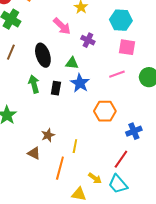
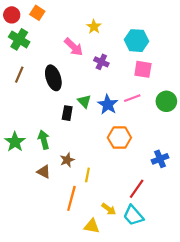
green triangle: (72, 63) -> (84, 101), moved, turned 40
blue star: (80, 83) -> (108, 105), moved
green arrow: (34, 84) -> (44, 140), moved
blue cross: (134, 131) -> (160, 159), moved
brown star: (48, 135) -> (67, 160), moved
brown triangle: (34, 153) -> (44, 172), moved

